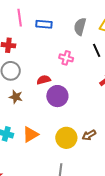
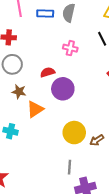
gray semicircle: (80, 27) -> (69, 13), moved
orange triangle: (30, 134) -> (35, 109), moved
brown arrow: (89, 135) -> (97, 140), moved

